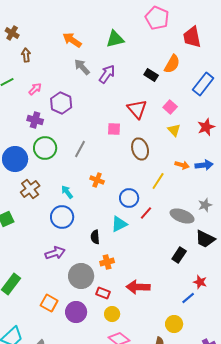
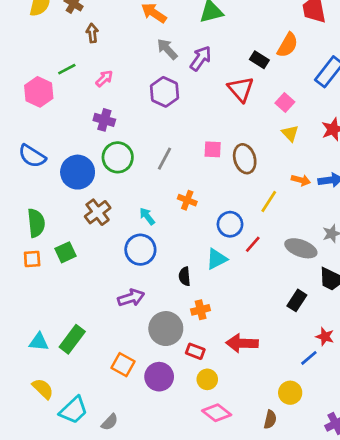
purple hexagon: (61, 103) -> (164, 92), moved
red triangle: (137, 109) -> (241, 89), moved
pink square: (114, 129) -> (213, 149), moved

